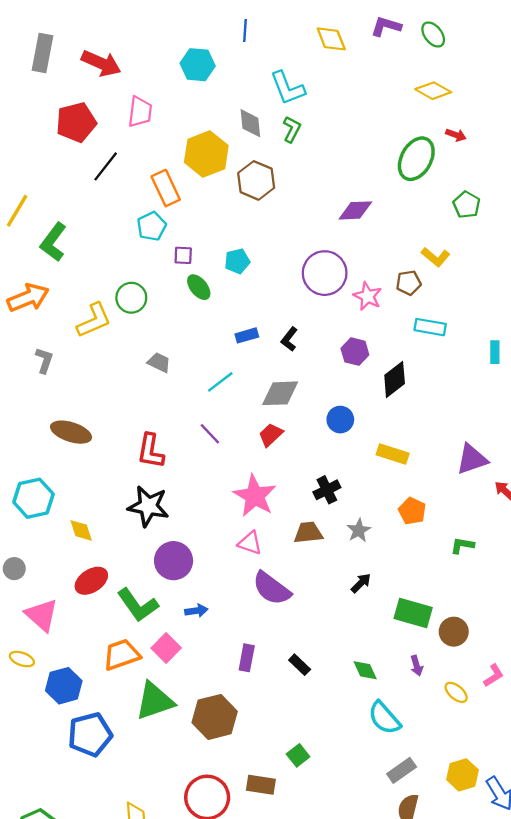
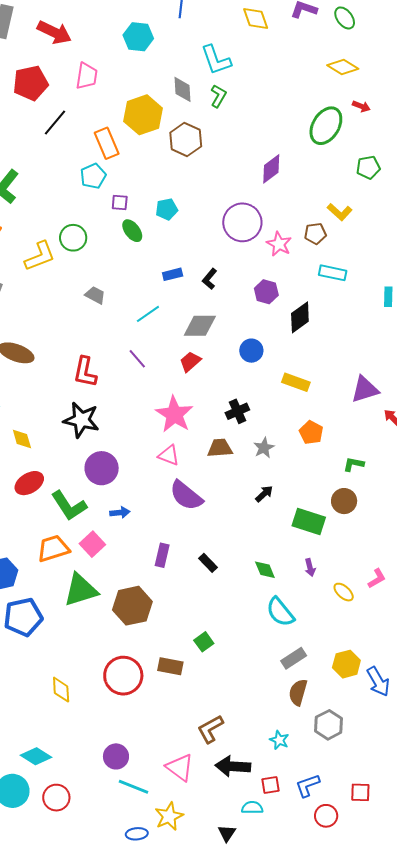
green pentagon: (467, 205) -> (368, 167), turned 30
purple diamond: (355, 210) -> (271, 169), turned -36
brown circle: (454, 632) -> (344, 501), moved

